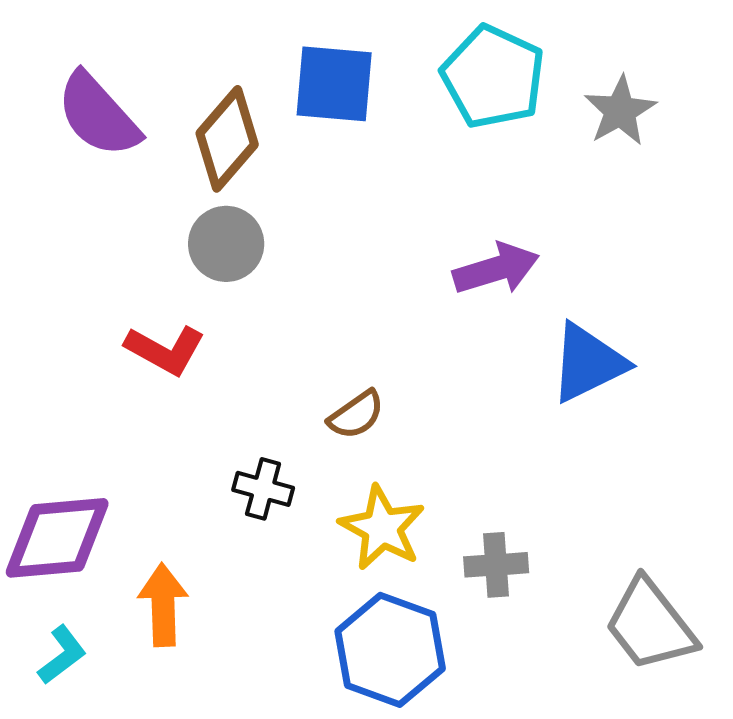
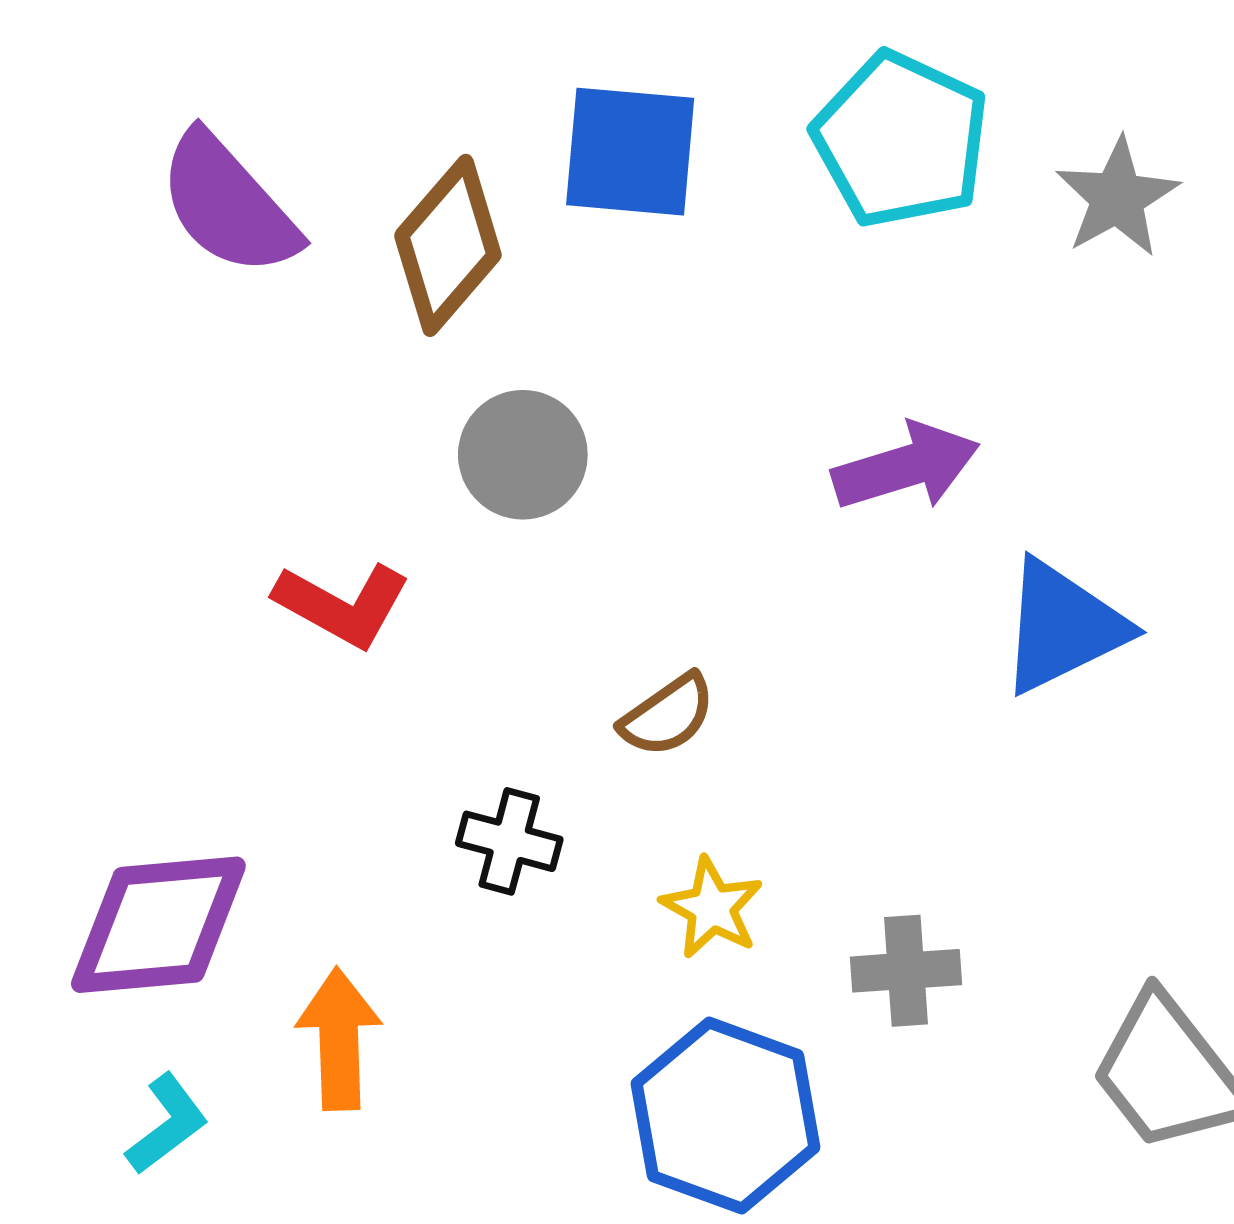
gray circle: (226, 244) -> (523, 455), moved
yellow star: (382, 528) -> (712, 908), size x0.7

